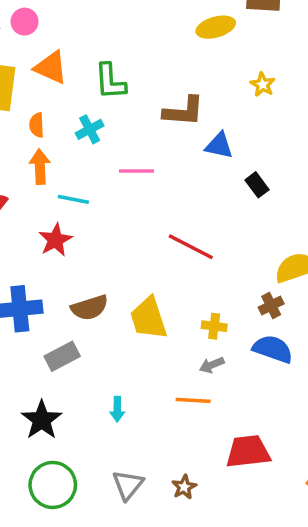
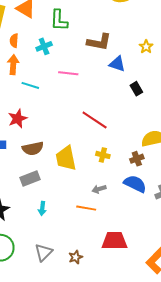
yellow star: (263, 85) -> (146, 47), moved
red star: (55, 240) -> (18, 119), moved
yellow cross: (214, 326) -> (103, 155), moved
gray rectangle: (62, 356) -> (30, 178), moved

